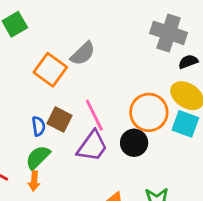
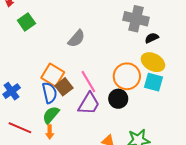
orange square: (50, 70) -> (53, 75), moved
brown square: (59, 120) -> (64, 87), turned 30
blue semicircle: (39, 126) -> (49, 93), size x1.5

